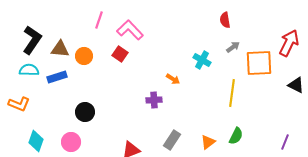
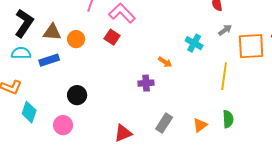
green semicircle: (236, 136) -> (228, 119), turned -30
cyan diamond: (36, 141) -> (29, 112), moved

